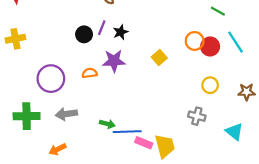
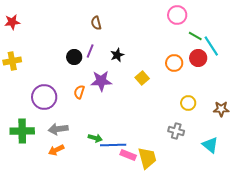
black star: (121, 32) -> (117, 55), moved
cyan line: (236, 42) -> (211, 46), moved
red circle: (210, 46) -> (198, 58), moved
orange semicircle: (90, 73) -> (79, 92), turned -64
orange arrow: (57, 149) -> (56, 150), moved

